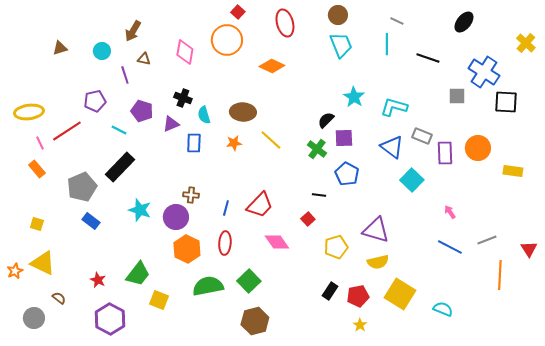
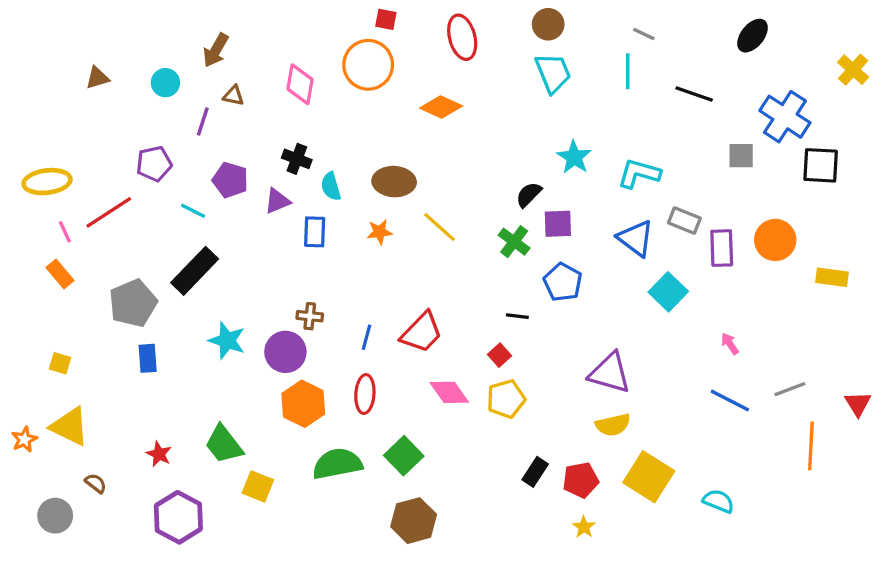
red square: (238, 12) -> (386, 19), turned -32
purple line: (125, 75) -> (203, 122), turned 36
blue rectangle: (91, 221) -> (148, 358), turned 48
yellow pentagon: (336, 247) -> (506, 399), moved
green trapezoid: (138, 274) -> (224, 444), turned 104

